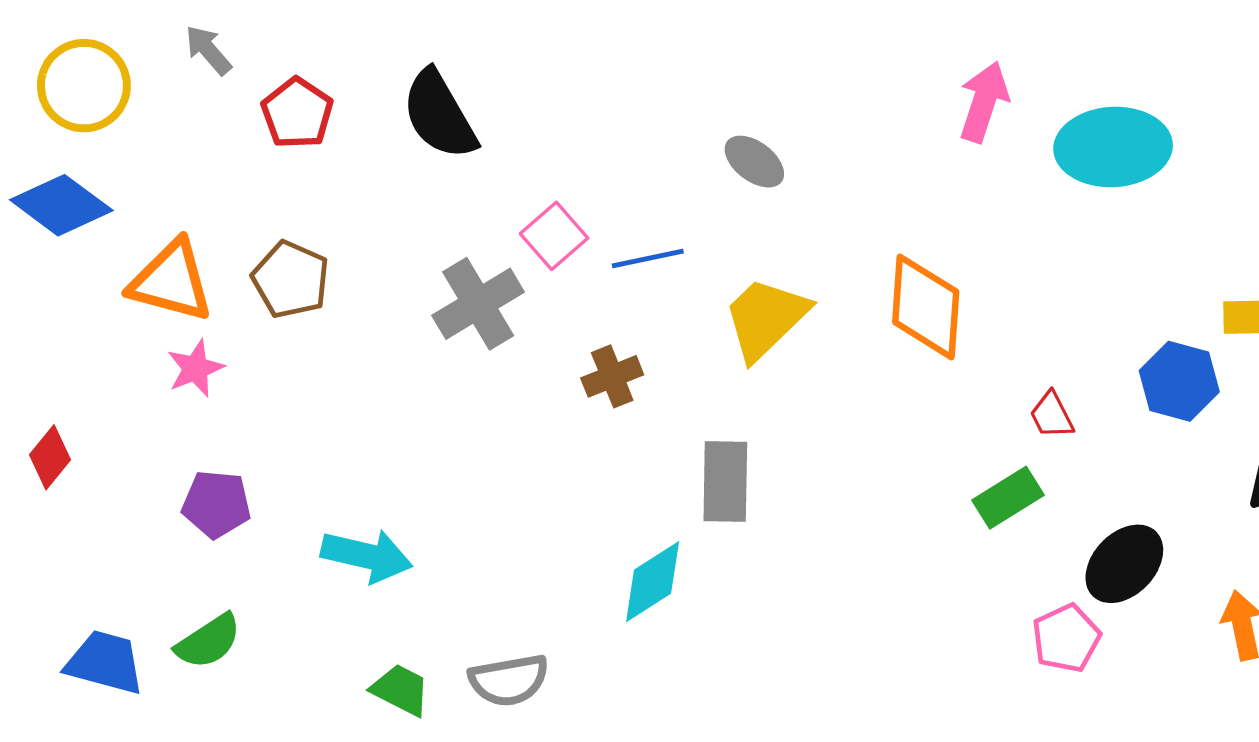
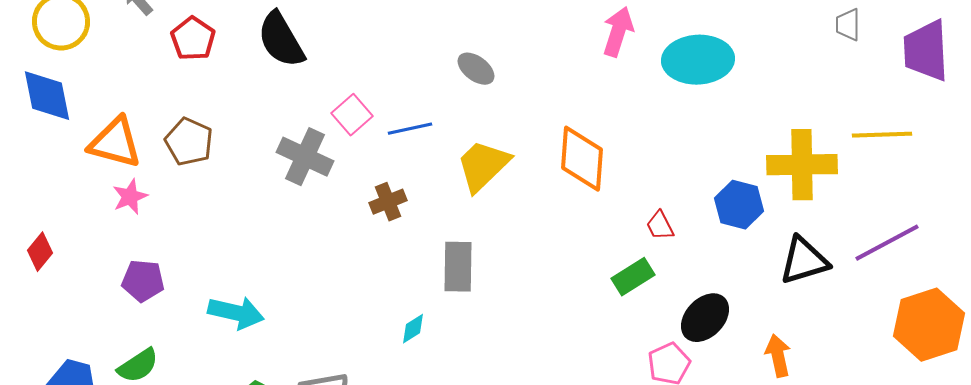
blue diamond: (61, 205) -> (47, 96), turned 42
gray cross: (478, 304) -> (305, 157), turned -34
cyan diamond: (653, 582) -> (413, 329), size x0.6

